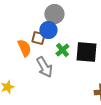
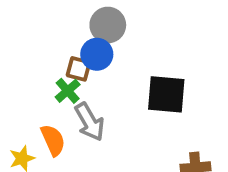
orange semicircle: (24, 48) -> (53, 140), moved
green cross: (62, 50) -> (68, 91), moved

